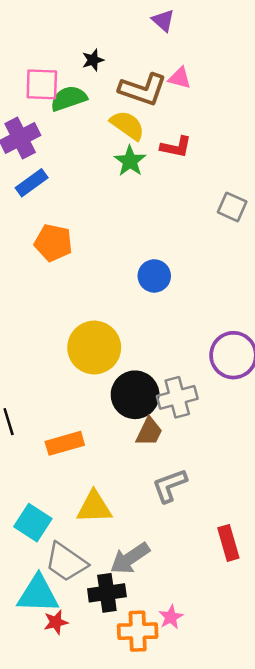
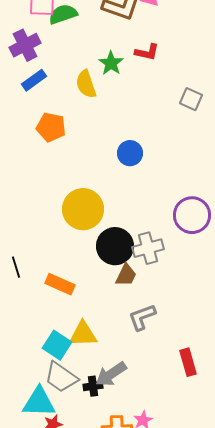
yellow semicircle: (127, 125) -> (86, 84), moved, turned -144
orange rectangle: (65, 443) -> (60, 284), turned 40
cyan square: (33, 523) -> (57, 345), moved
black cross: (107, 593) -> (93, 386), moved, size x0.7

